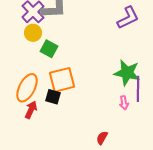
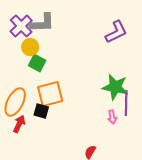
yellow circle: (33, 33) -> (30, 47), moved

